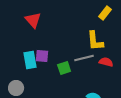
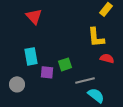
purple square: (42, 56) -> (47, 72), moved
gray line: (84, 58) -> (85, 80), moved

